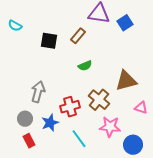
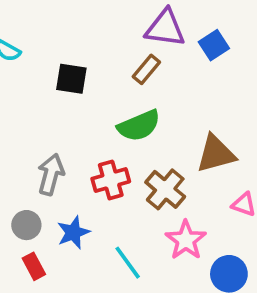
brown rectangle: (78, 36) -> (146, 69), moved
green semicircle: (85, 66) -> (139, 126), size x1.6
red cross: (70, 107) -> (111, 180), moved
pink star: (110, 127) -> (186, 240), turned 30

